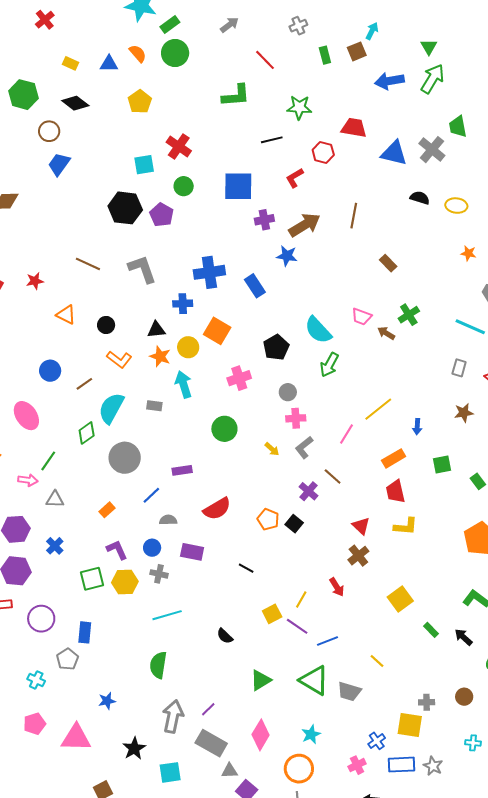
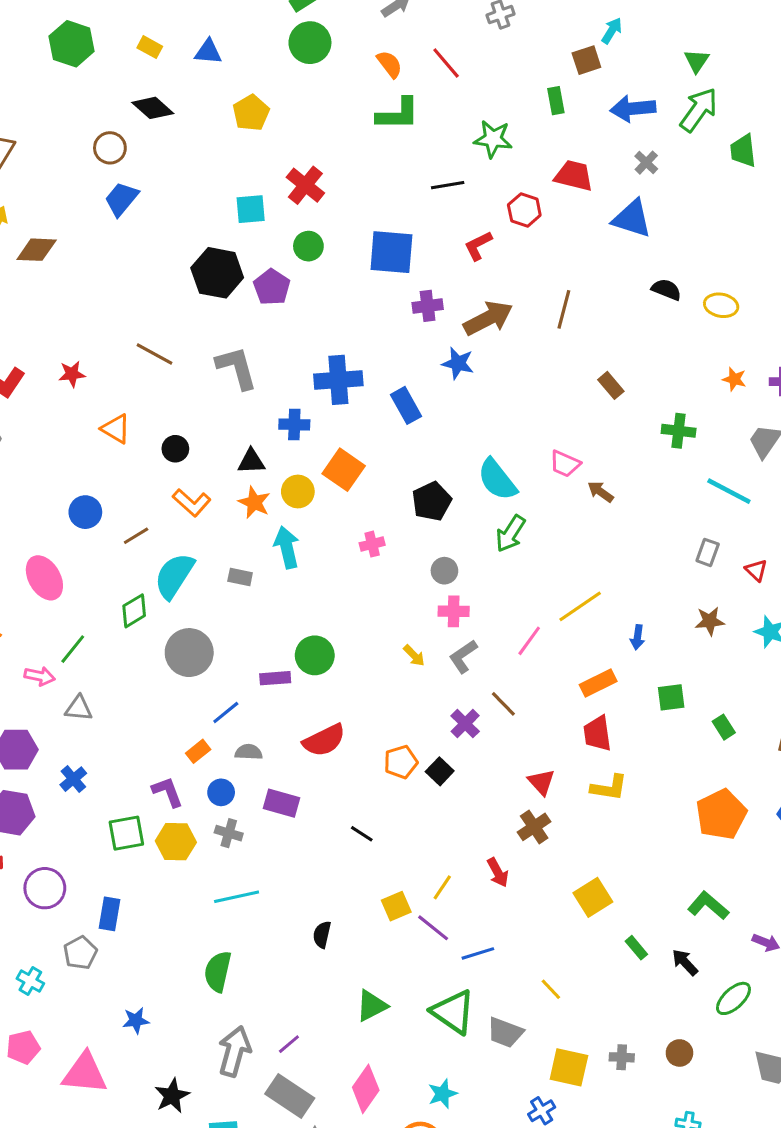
orange semicircle: (138, 53) -> (390, 64), moved
green rectangle: (325, 55) -> (556, 101), moved
green hexagon: (23, 95) -> (72, 44), moved
green trapezoid: (458, 126) -> (743, 151), moved
gray cross: (432, 150) -> (646, 163), moved, size x0.6
green cross: (409, 315) -> (679, 431), moved, turned 35
pink cross: (239, 378) -> (372, 544), size x0.7
green circle: (224, 429) -> (315, 655), moved
orange rectangle: (107, 510) -> (198, 751), moved
orange pentagon: (268, 519) -> (401, 762), turned 30
black semicircle: (225, 636) -> (322, 935), turned 54
yellow square: (410, 725) -> (569, 1067), moved

